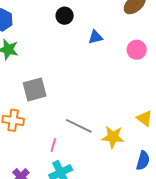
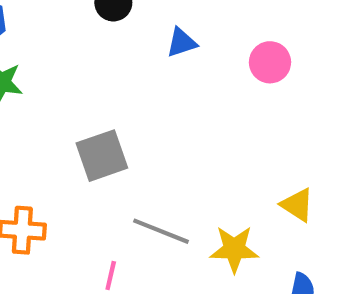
gray square: (35, 89) -> (102, 156), moved

